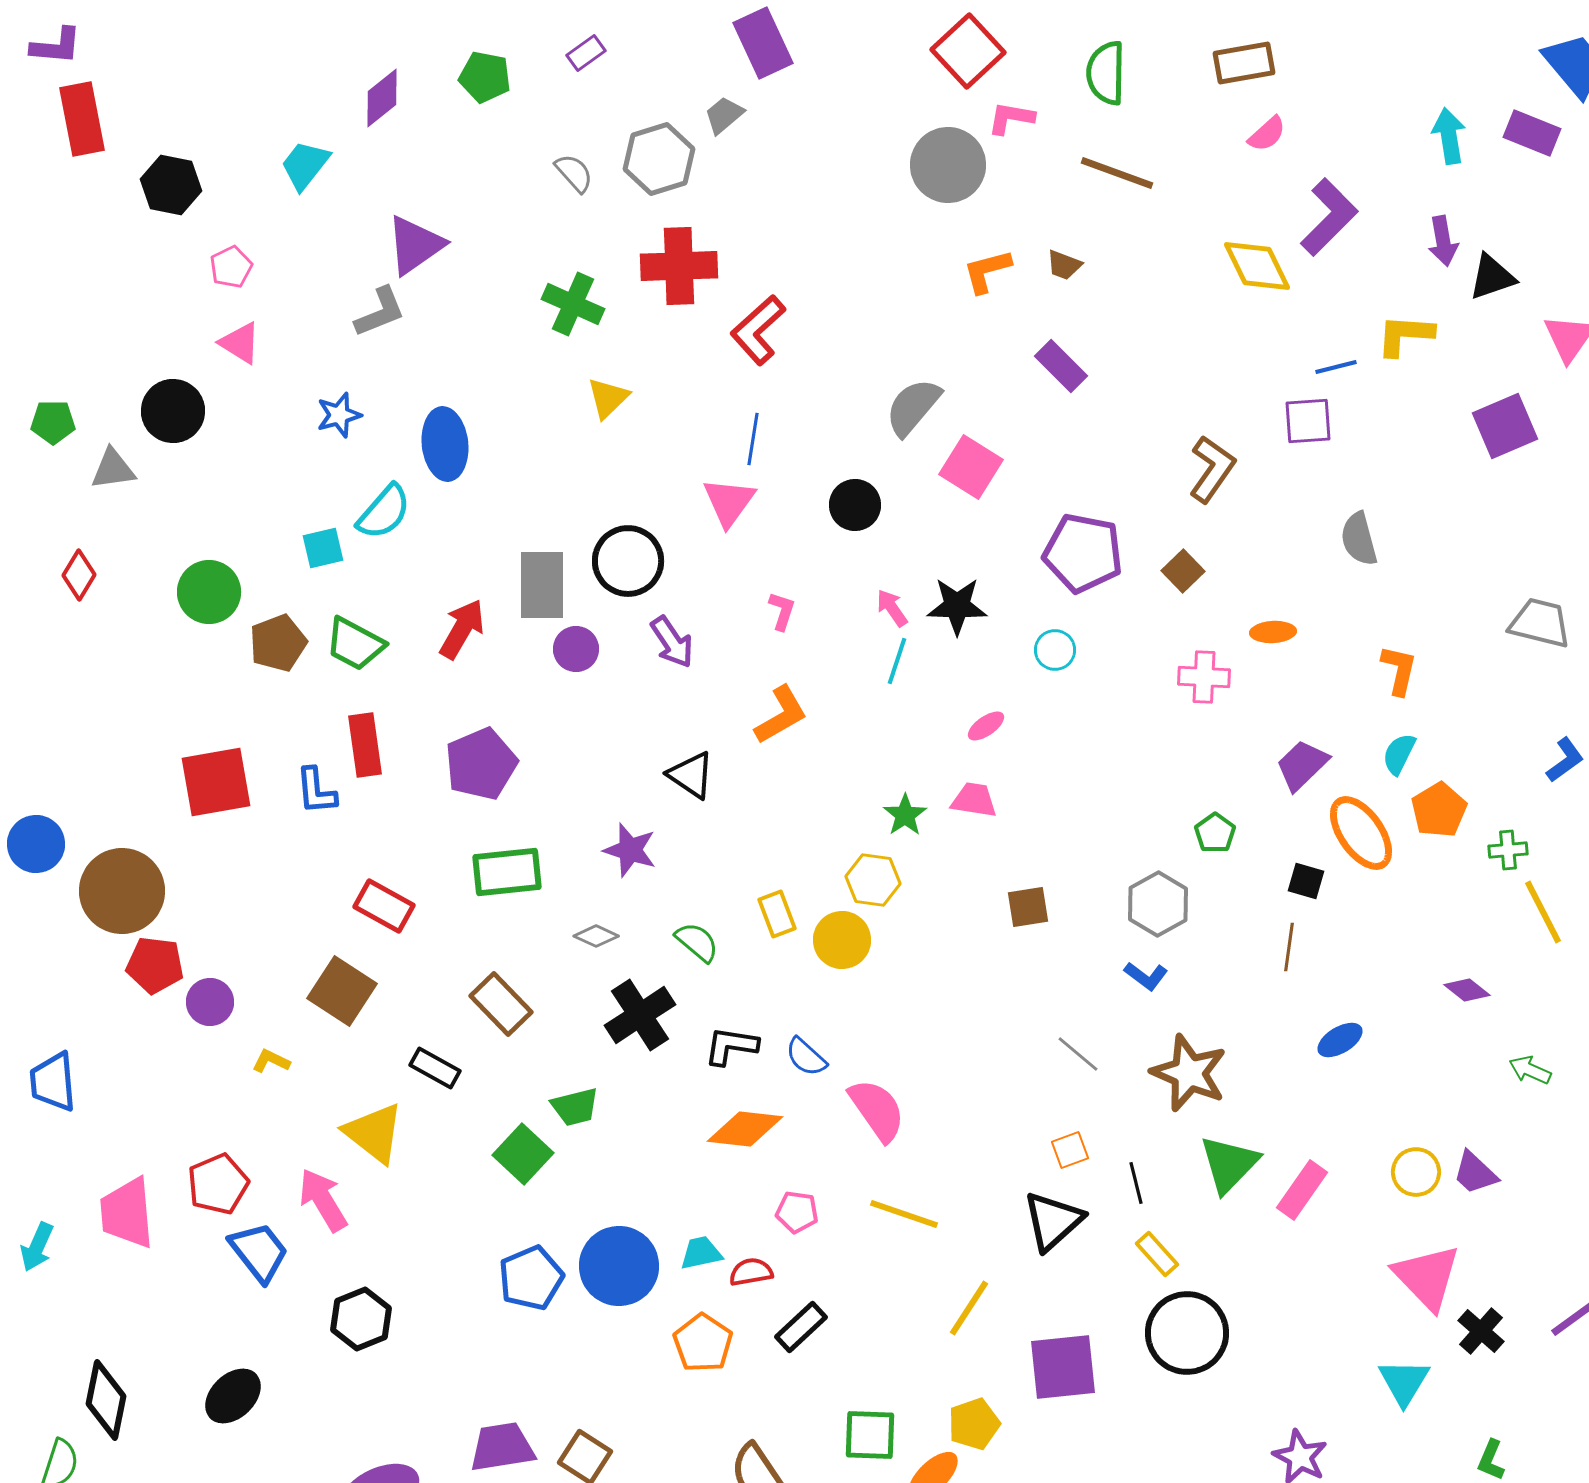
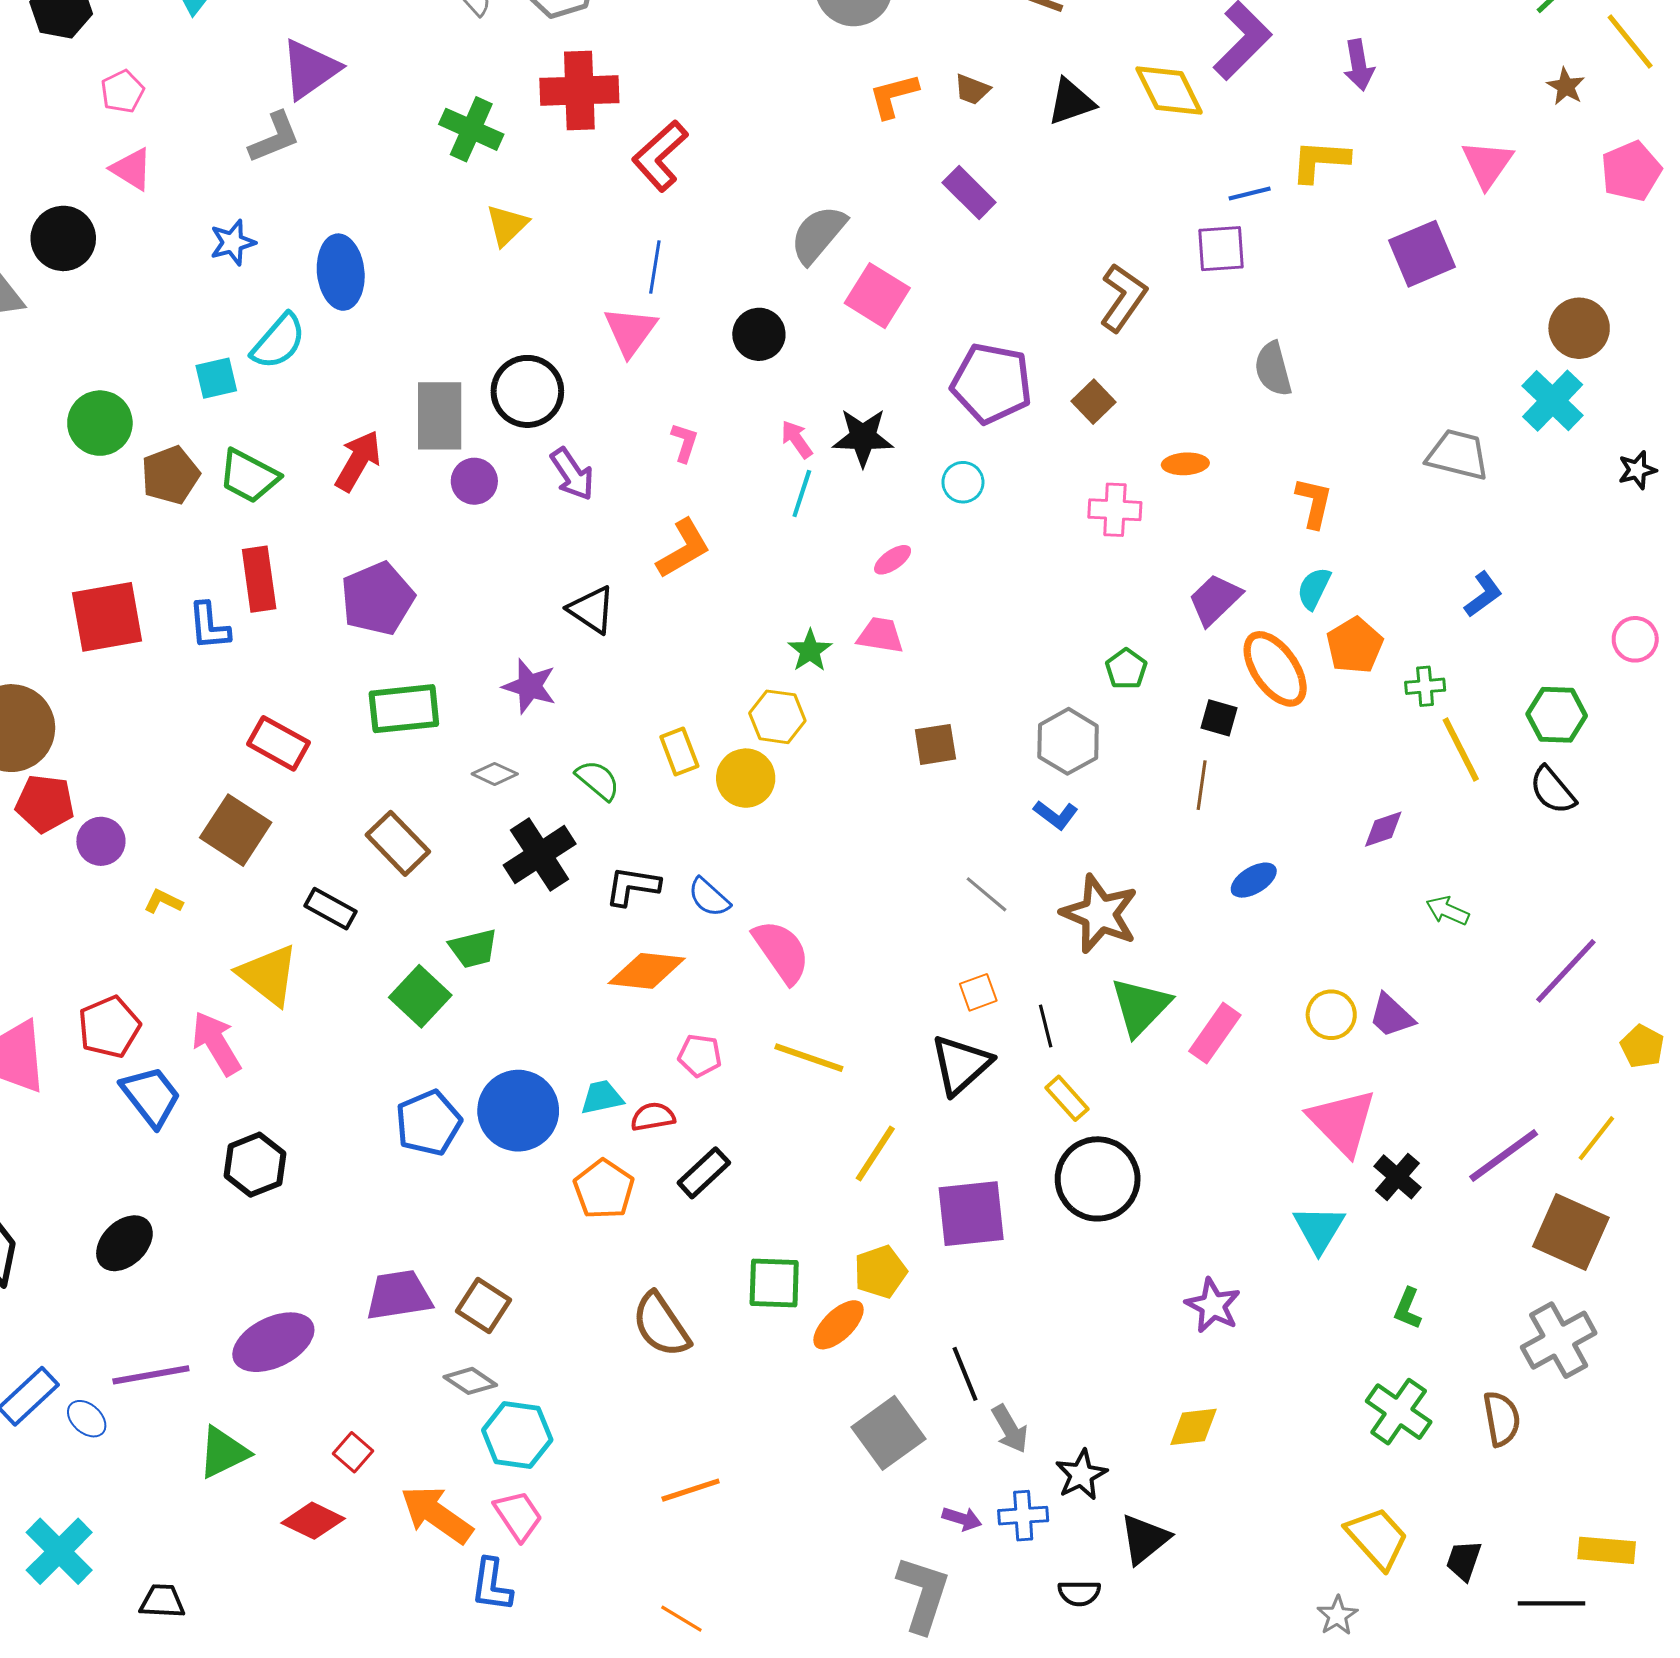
black triangle: (1492, 277) -> (1071, 102), moved
purple diamond: (1467, 990) -> (1383, 829), turned -57

